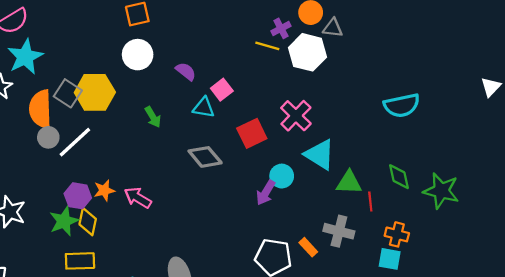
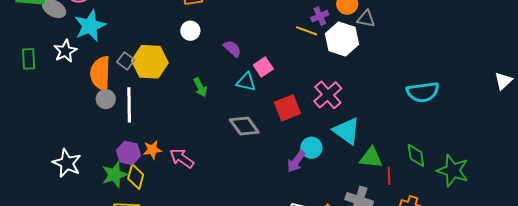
white circle: (138, 55) -> (190, 31), size x0.7
gray square: (68, 93) -> (126, 61), size x0.7
white line: (75, 142) -> (129, 105), turned -52

